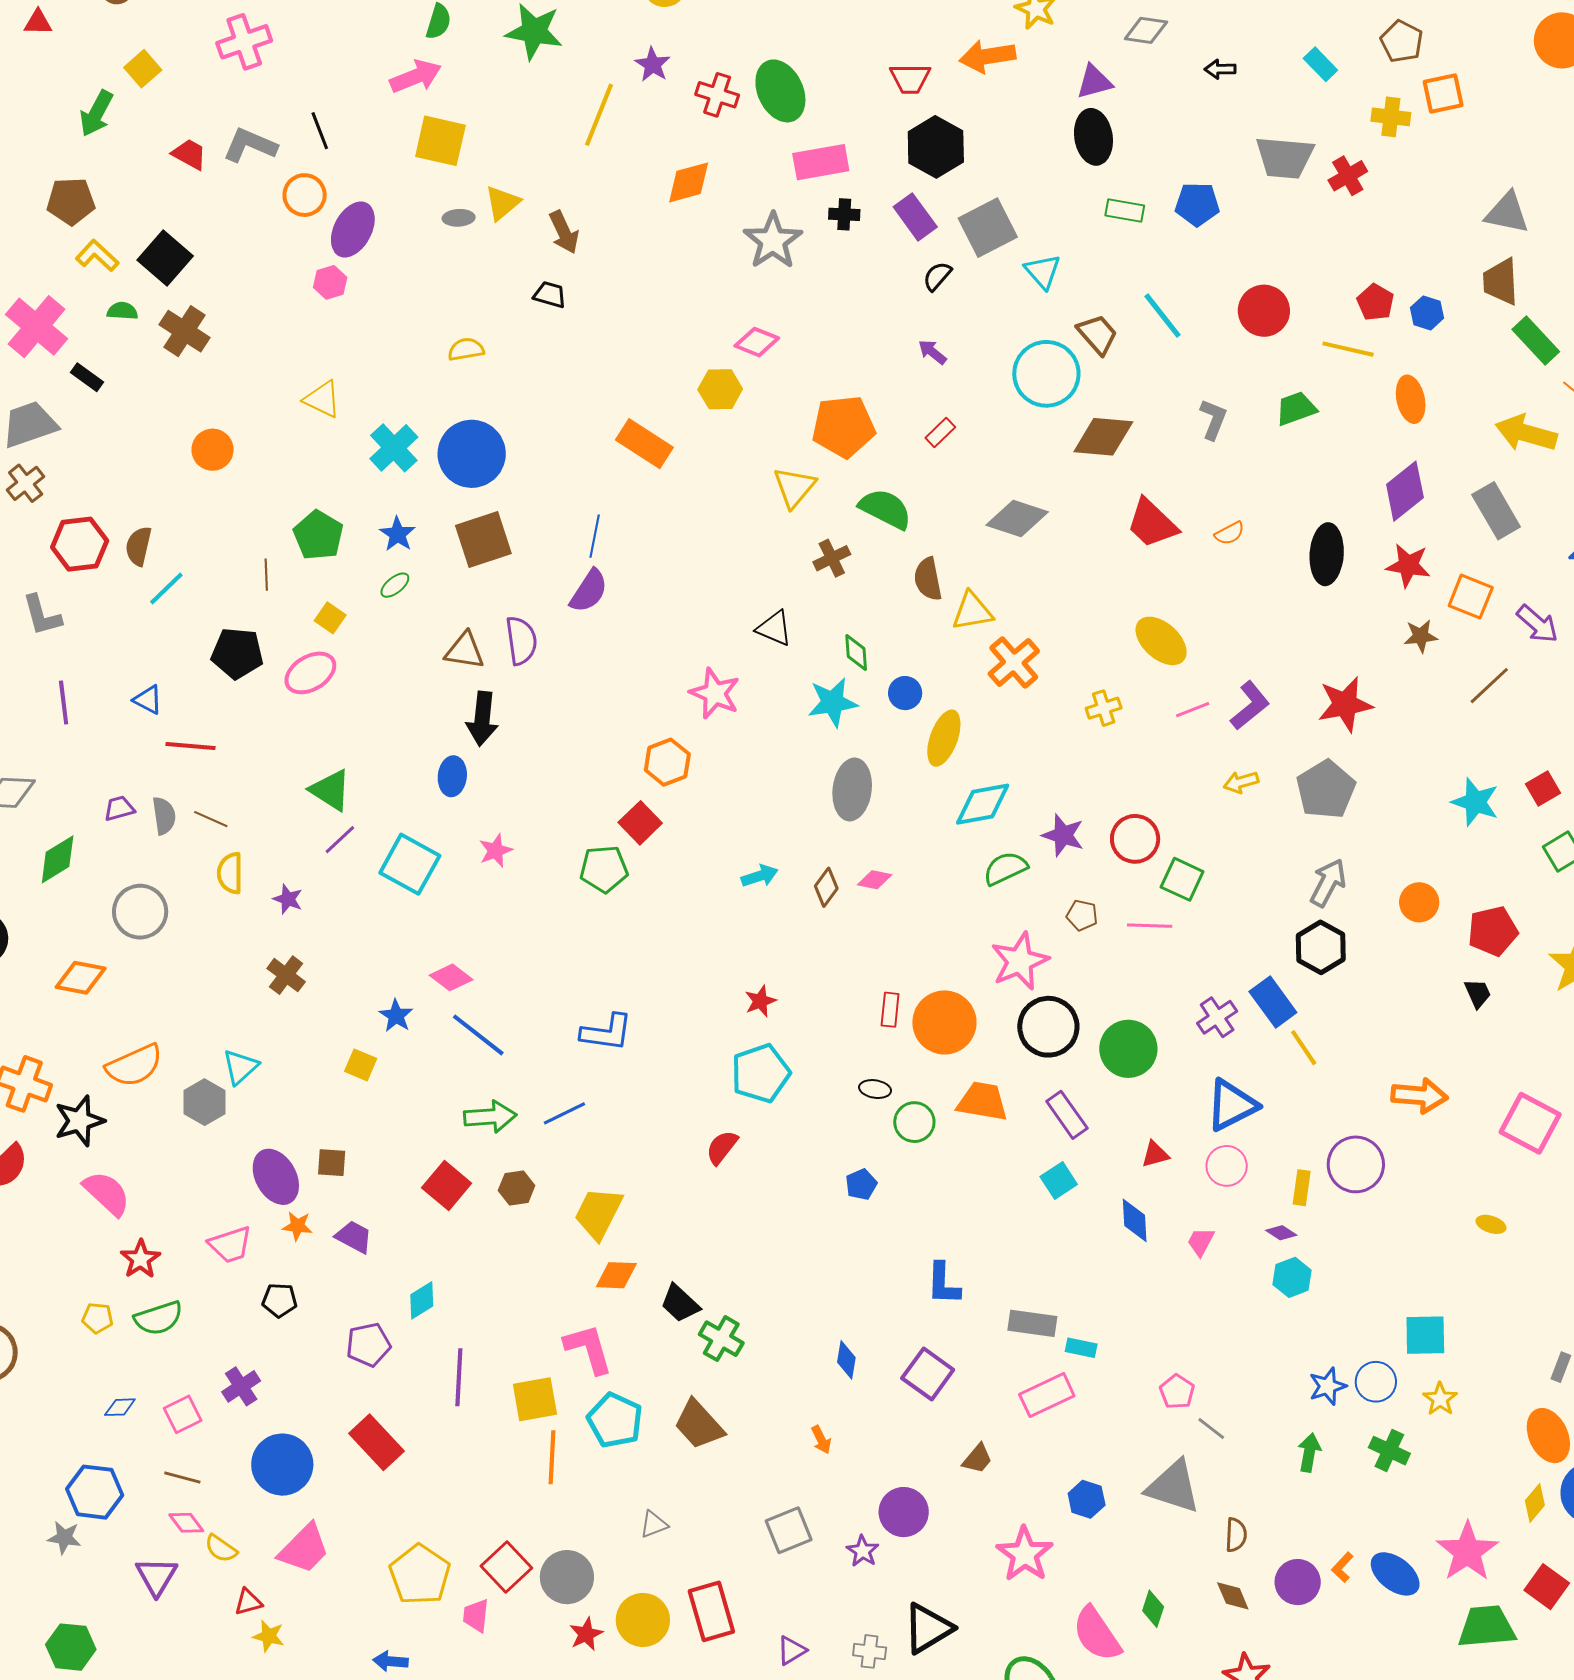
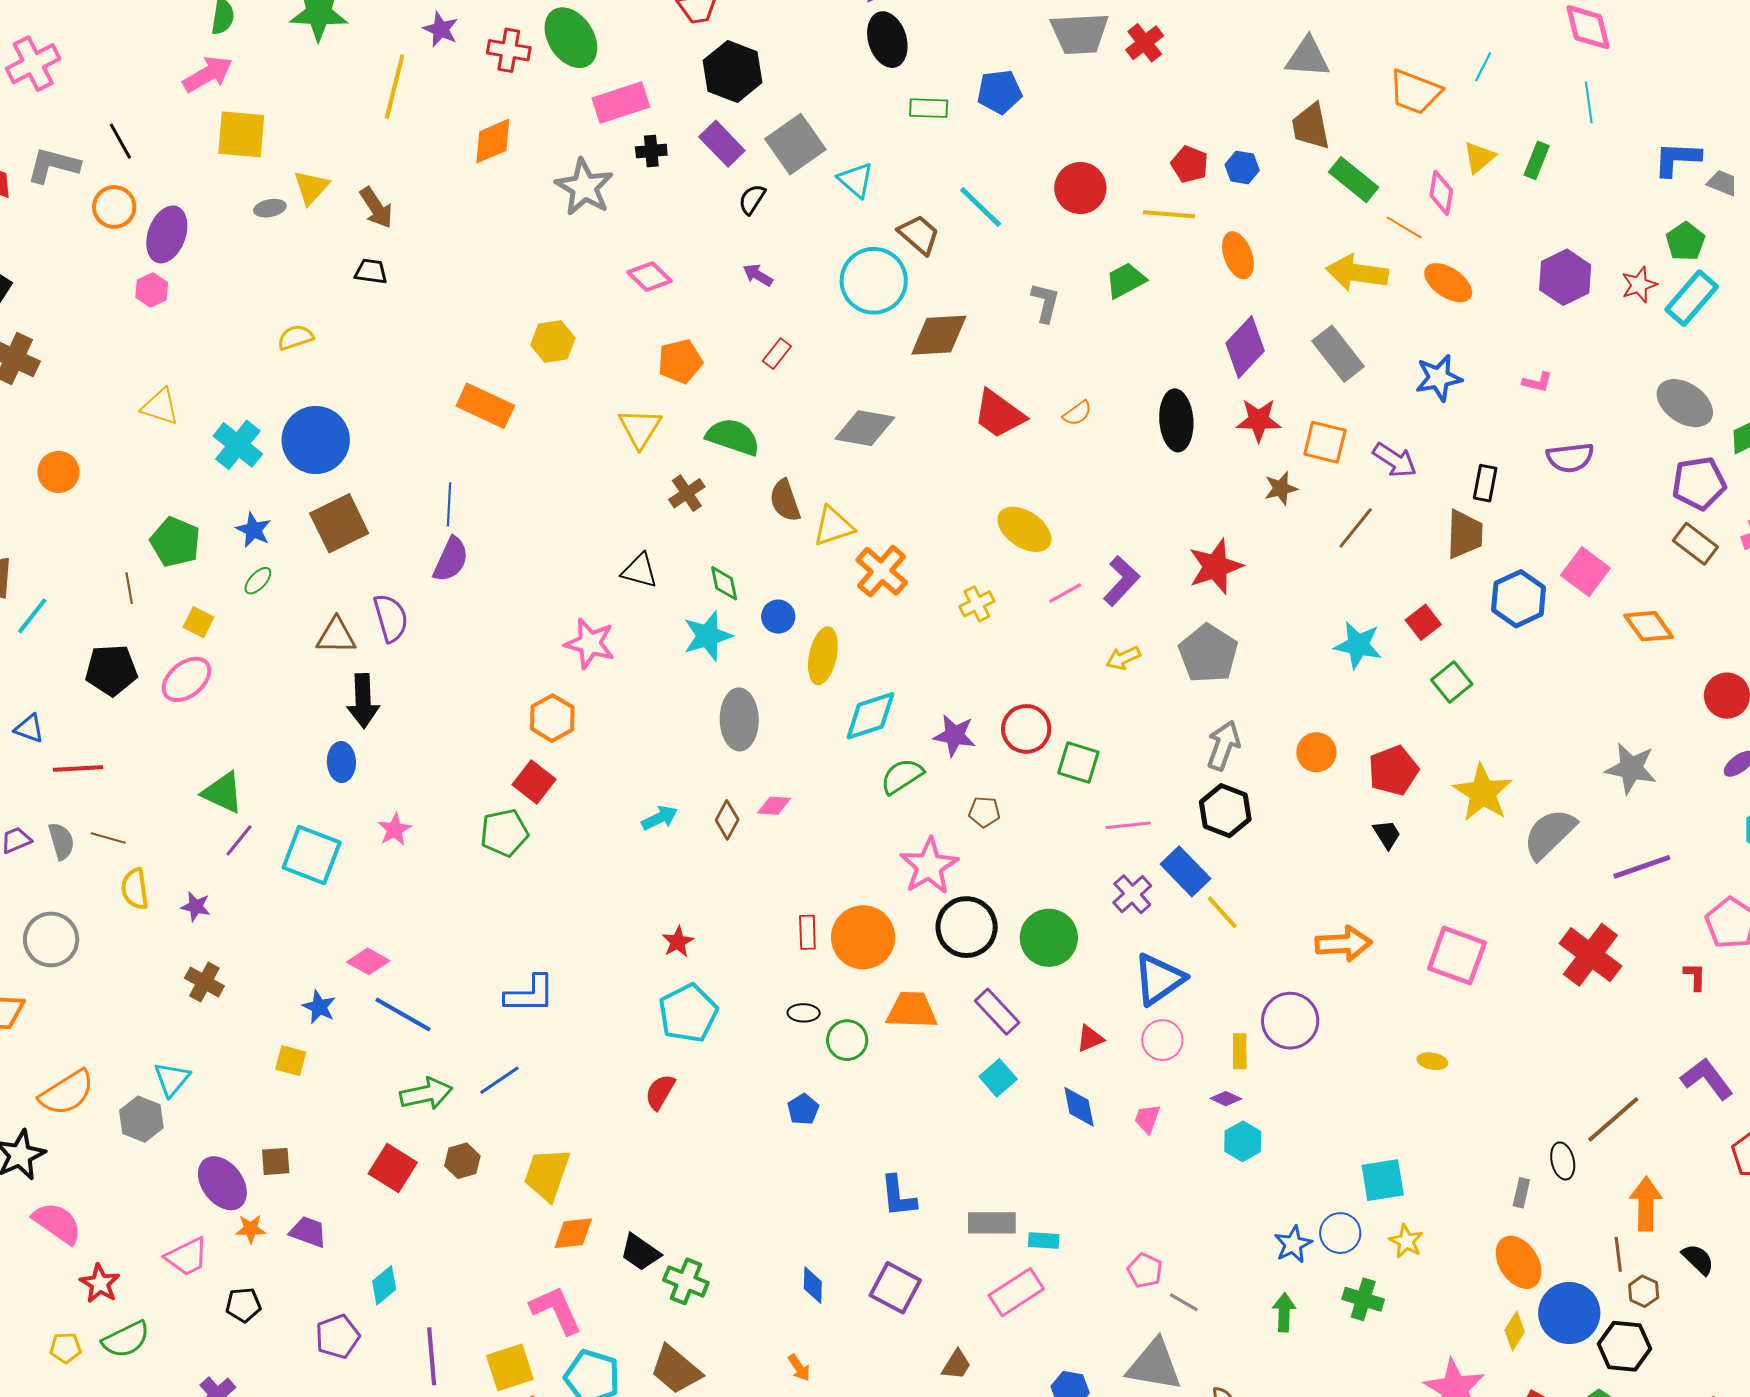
pink diamond: (757, 342) -> (649, 277), moved, turned 30
orange pentagon: (843, 427) -> (680, 361), size x0.7
pink line: (1150, 926) -> (1128, 825), moved

